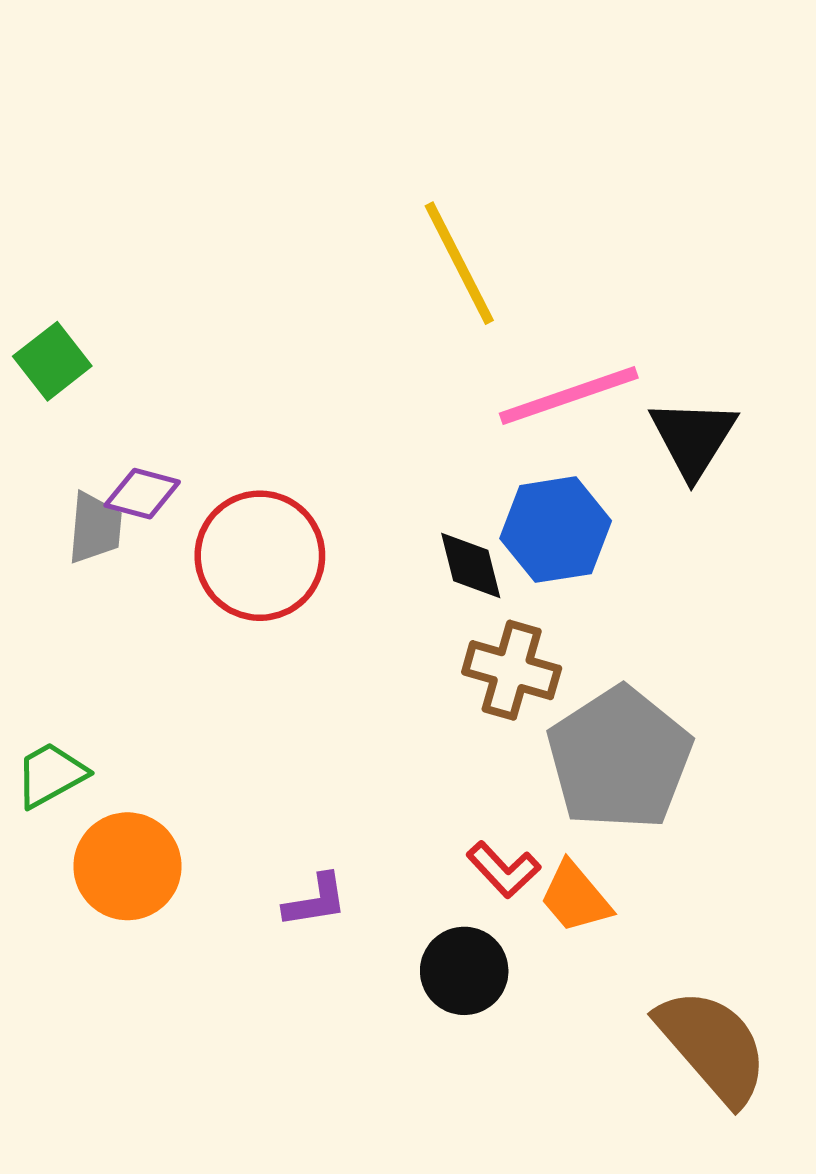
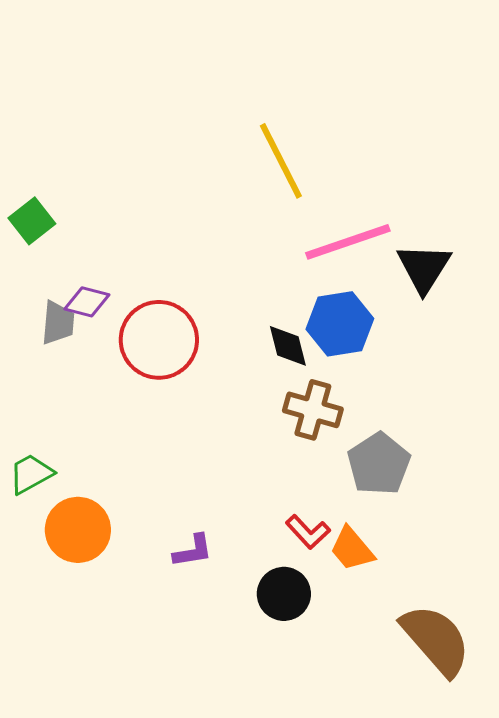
gray pentagon: (619, 758) -> (379, 464), size x0.7

